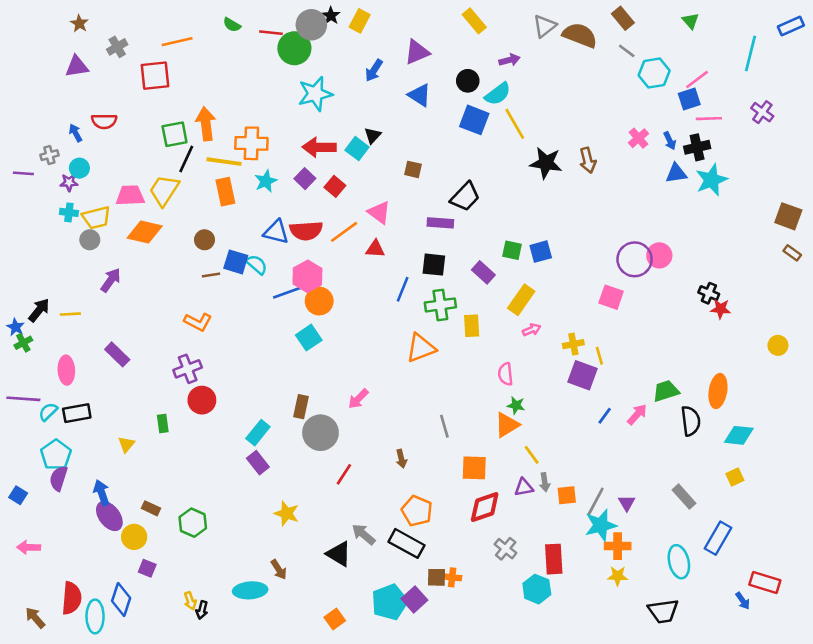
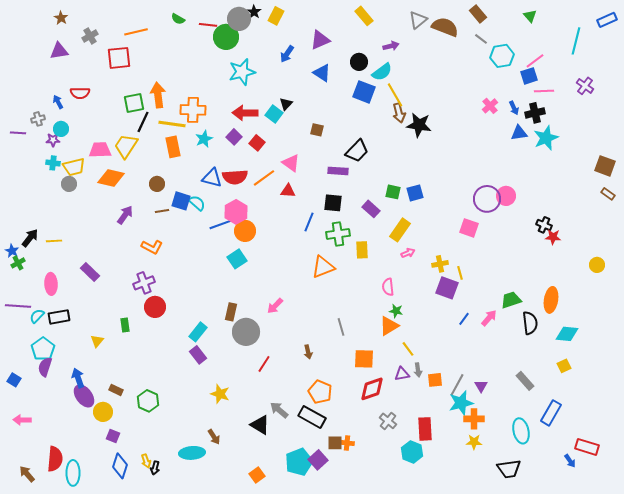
brown arrow: (588, 160) -> (399, 113), moved
purple arrow: (111, 280) -> (125, 215), moved
blue diamond: (121, 599) -> (120, 466), moved

